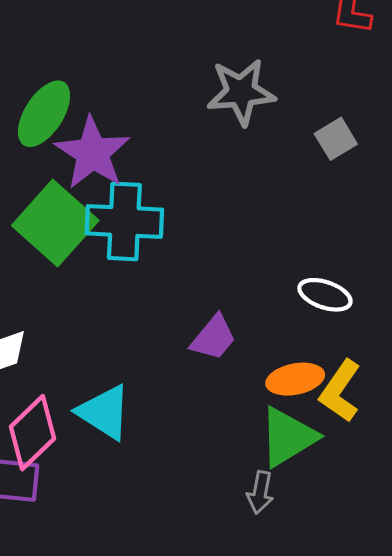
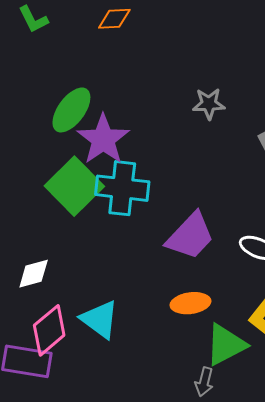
gray star: (241, 92) -> (209, 104), size x0.7
purple trapezoid: (213, 338) -> (190, 236), moved, size x1.5
orange ellipse: (295, 379) -> (190, 303), moved

